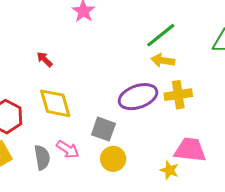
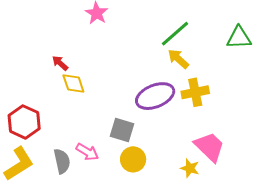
yellow arrow: (163, 60) -> (178, 59), turned 35
yellow diamond: (55, 103) -> (73, 83), moved, size x0.7
pink trapezoid: (190, 150) -> (209, 147), turned 40

